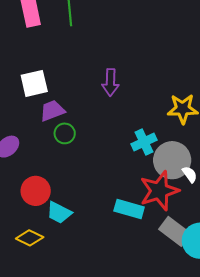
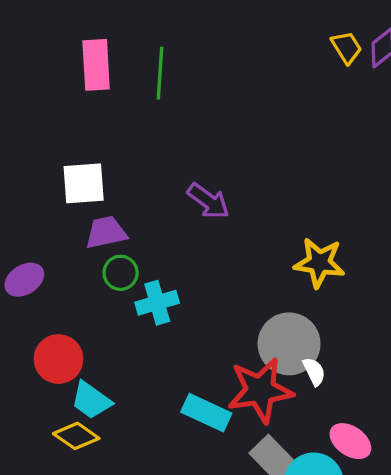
purple arrow: (110, 82) -> (208, 201), turned -64
cyan cross: (144, 142) -> (157, 303), moved
yellow diamond: (30, 238) -> (76, 436), moved

